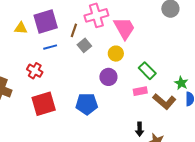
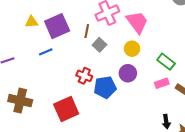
yellow triangle: (21, 28) -> (32, 22), moved
blue line: (50, 47) -> (46, 52), moved
red cross: (35, 71) -> (84, 76), moved
blue pentagon: (87, 104) -> (105, 87), moved

